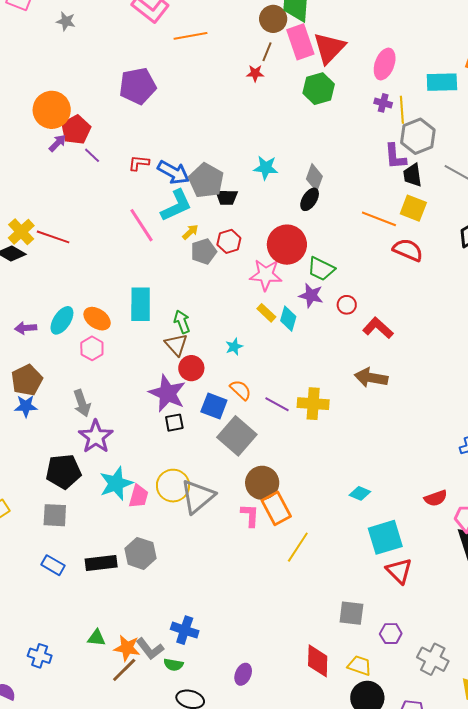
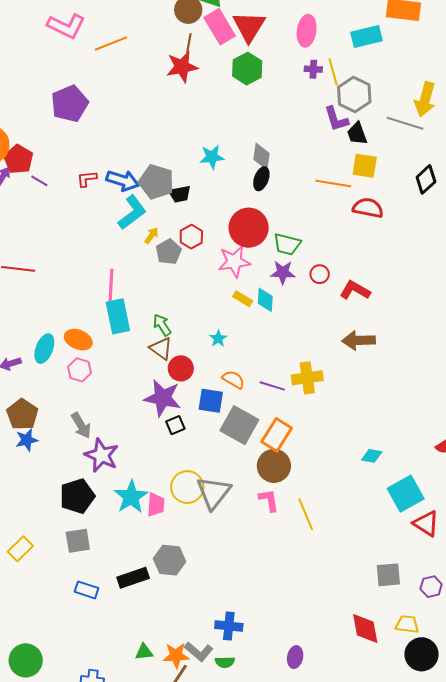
red star: (255, 73) -> (182, 67), size x1.8
pink line: (142, 225) -> (111, 287), moved, turned 48
orange rectangle: (276, 508) -> (277, 435), moved, turned 72
yellow line: (298, 547) -> (306, 514), moved, turned -44

